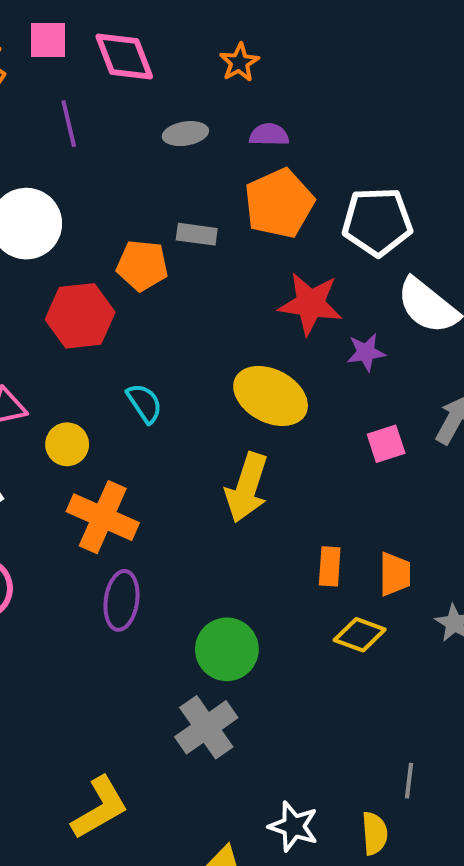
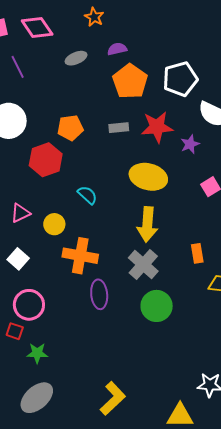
gray rectangle: (197, 234) -> (119, 128), moved
gray cross: (206, 727) -> (143, 264), moved

